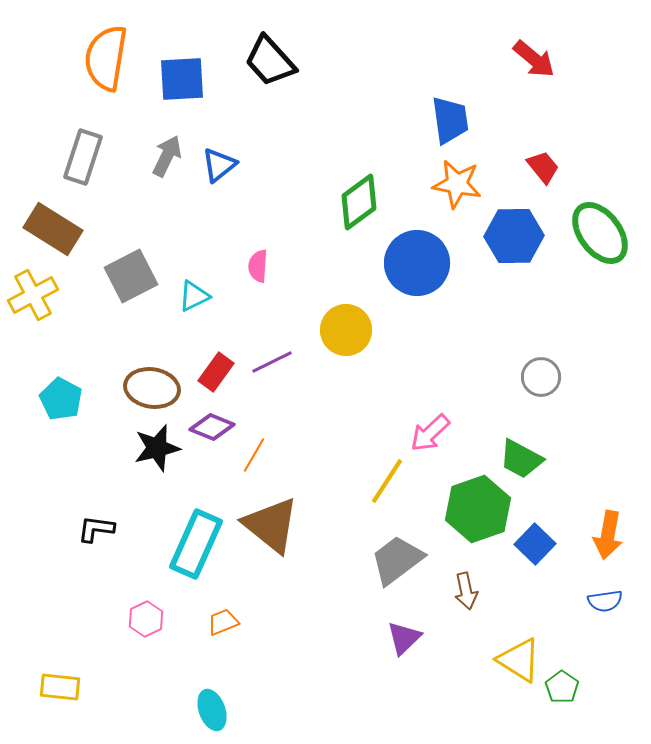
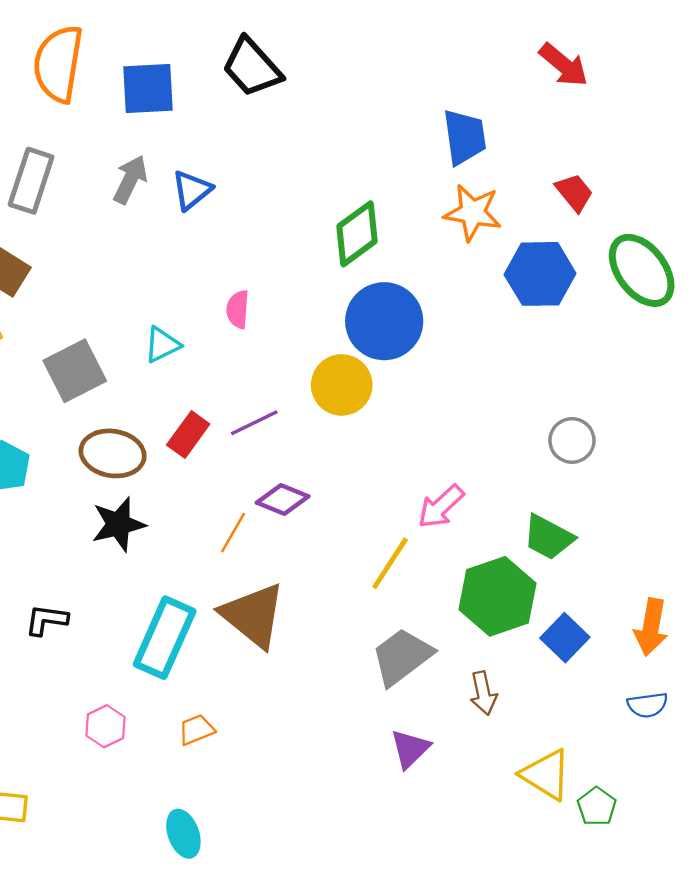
blue circle: (417, 263) -> (384, 321), moved
gray square: (131, 276) -> (75, 371), moved
purple diamond: (212, 427) -> (283, 500), moved

